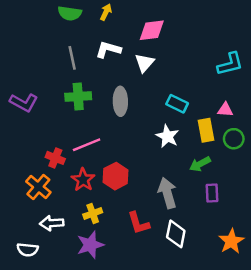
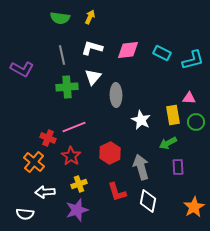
pink diamond: (152, 30) -> (128, 50), moved
white triangle: (144, 63) -> (93, 77), moved
gray ellipse: (120, 101) -> (116, 95), moved
purple L-shape: (24, 103) -> (22, 69), moved
cyan rectangle: (177, 104) -> (162, 53), moved
red hexagon: (116, 176) -> (110, 153), moved

